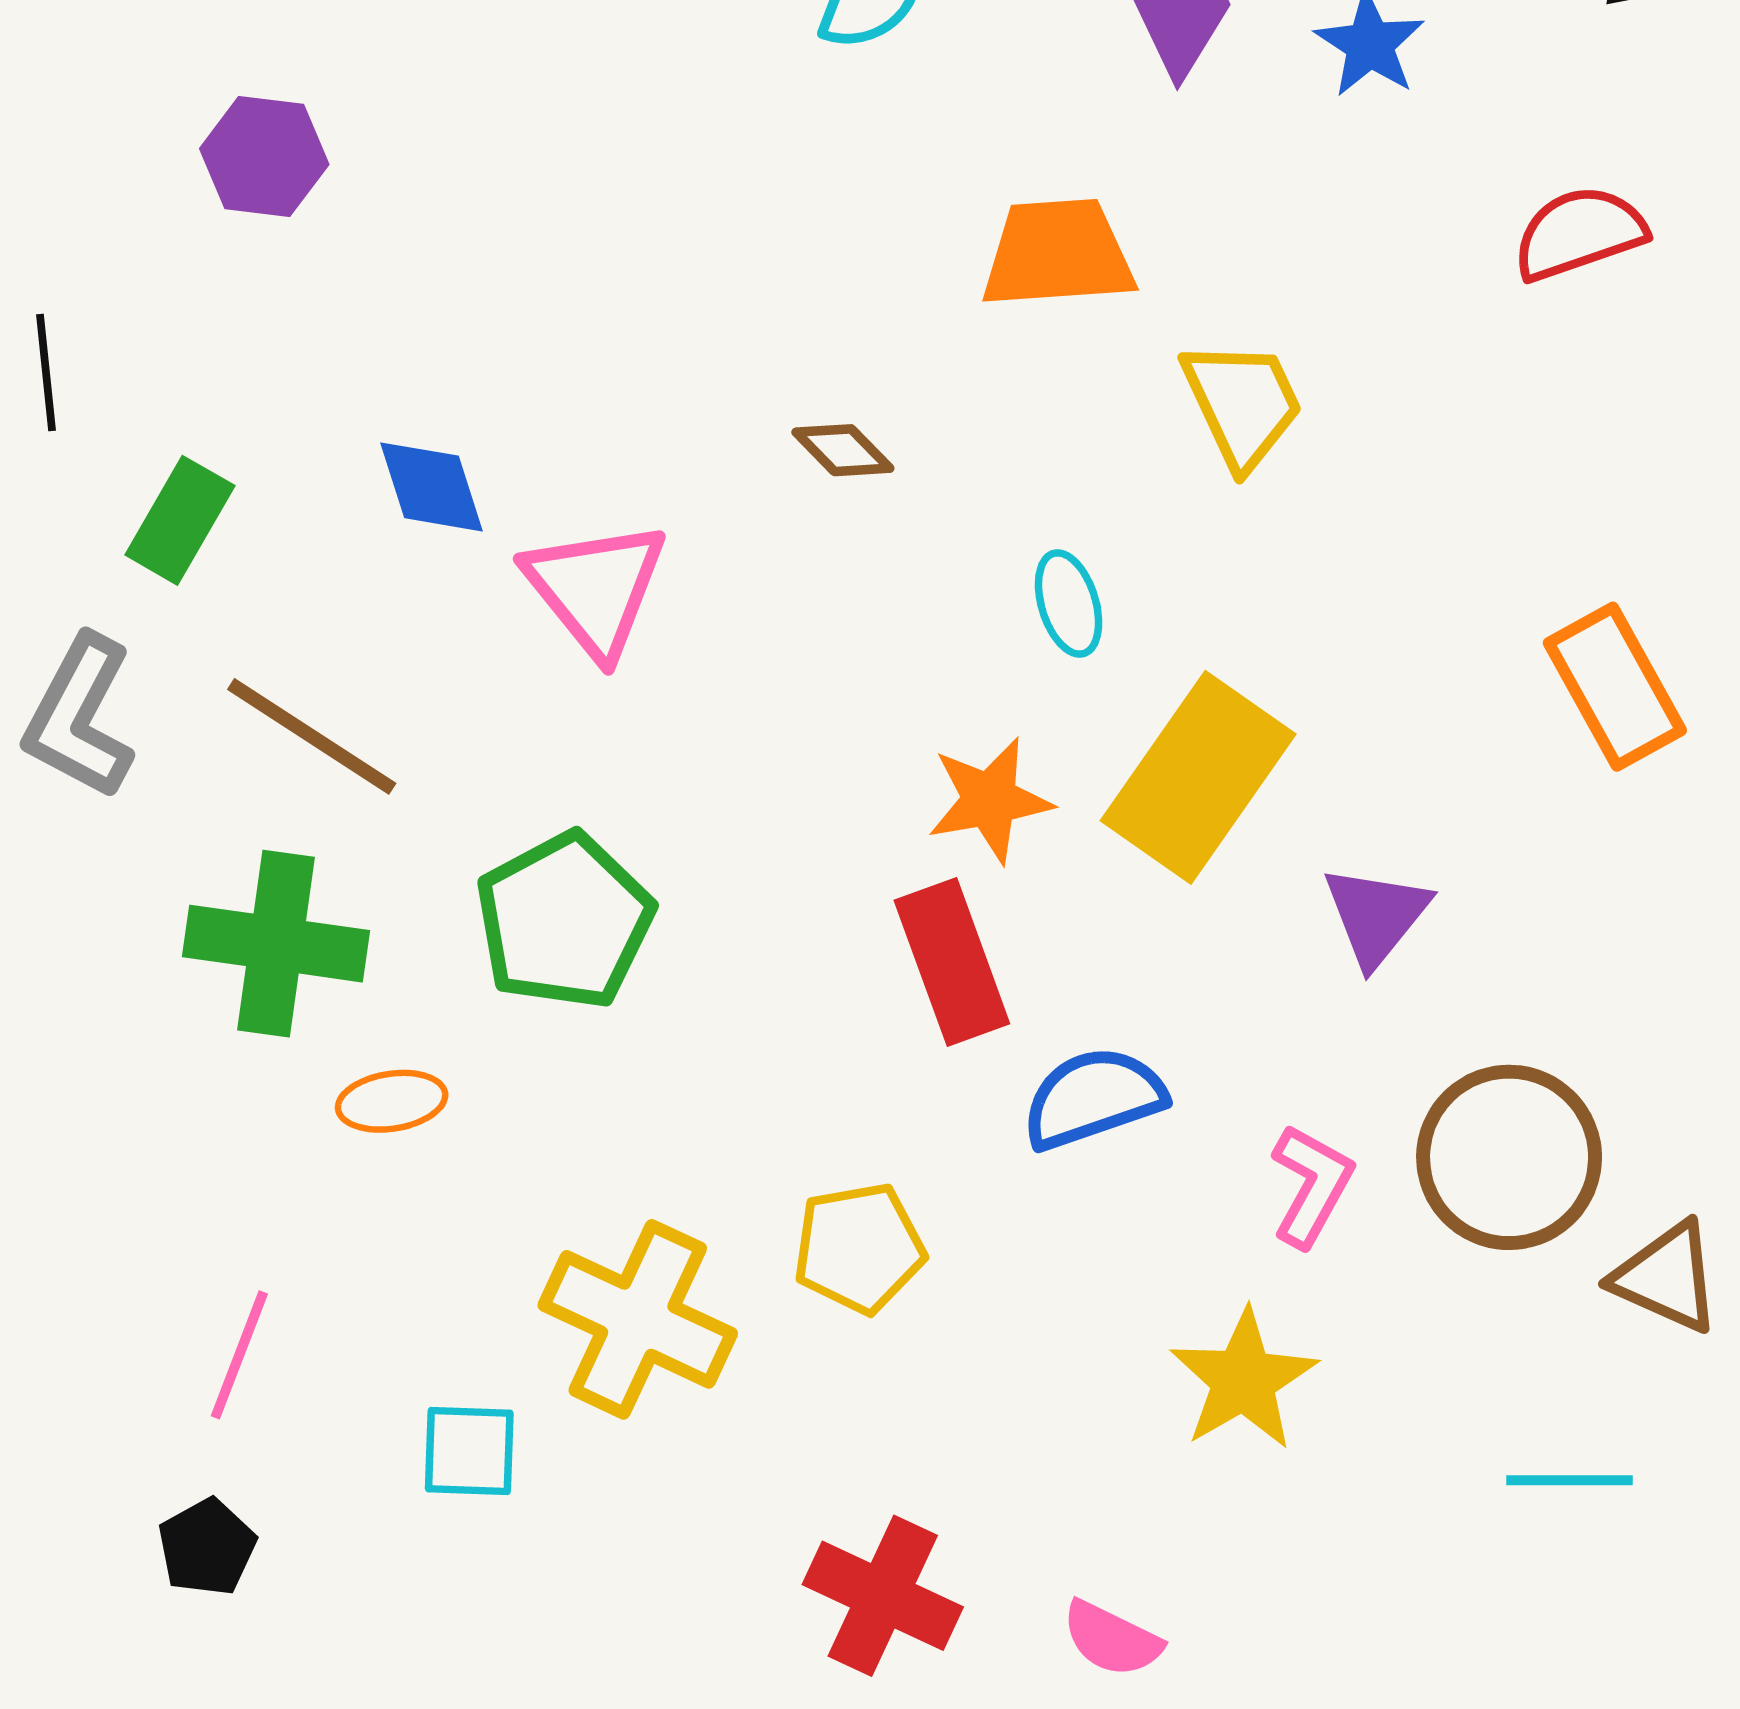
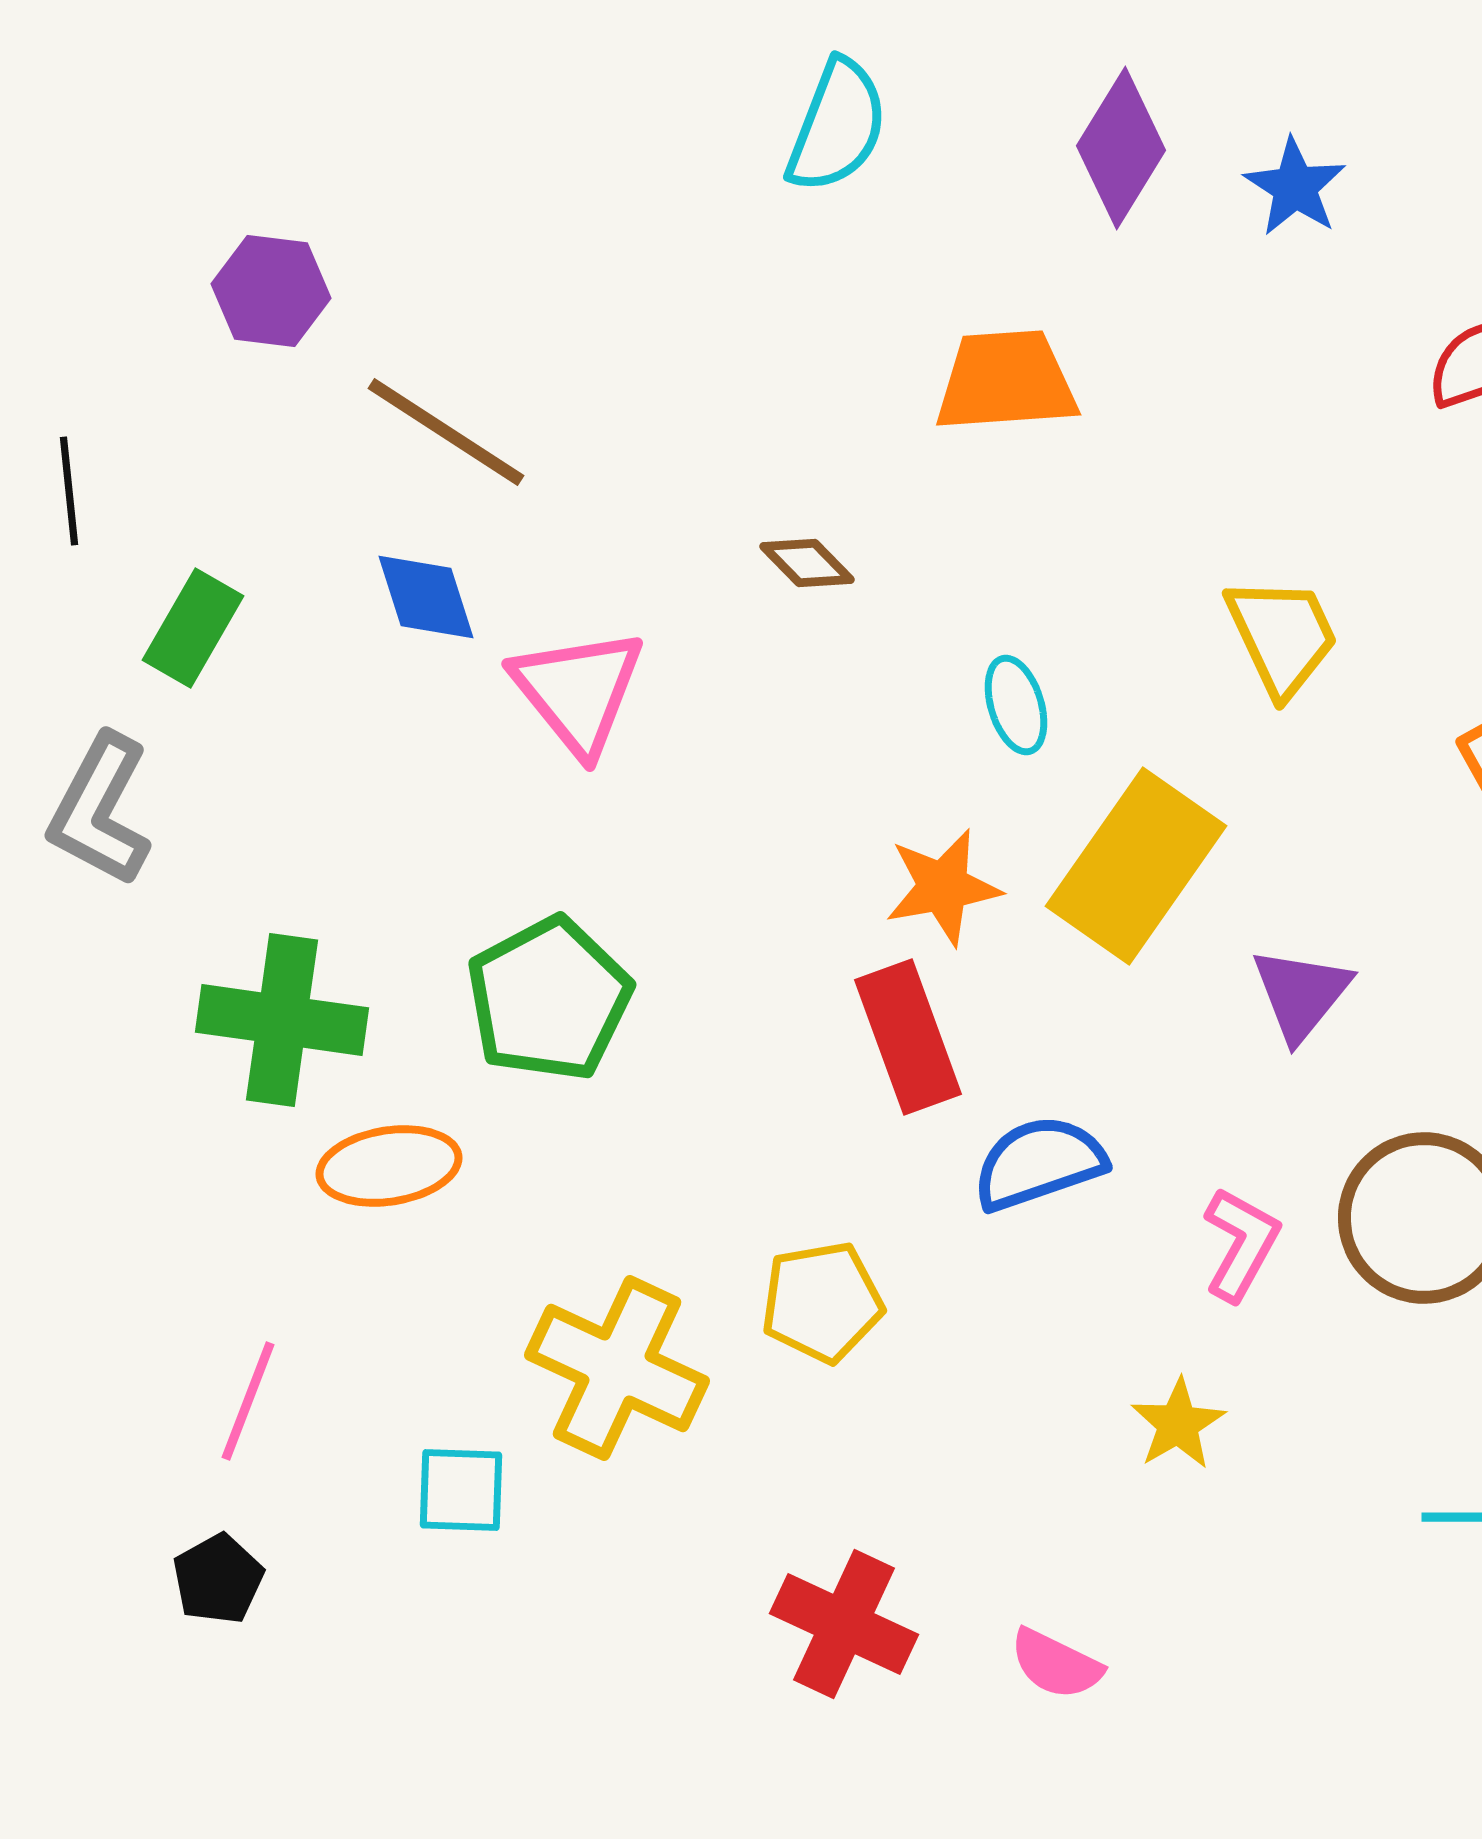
yellow trapezoid: (1242, 404) -> (1282, 636), moved
brown line: (312, 736) -> (446, 432), moved
orange ellipse: (392, 1101) -> (389, 1166), size x1.4
yellow star: (1243, 1380) -> (1178, 1424), size x0.7

